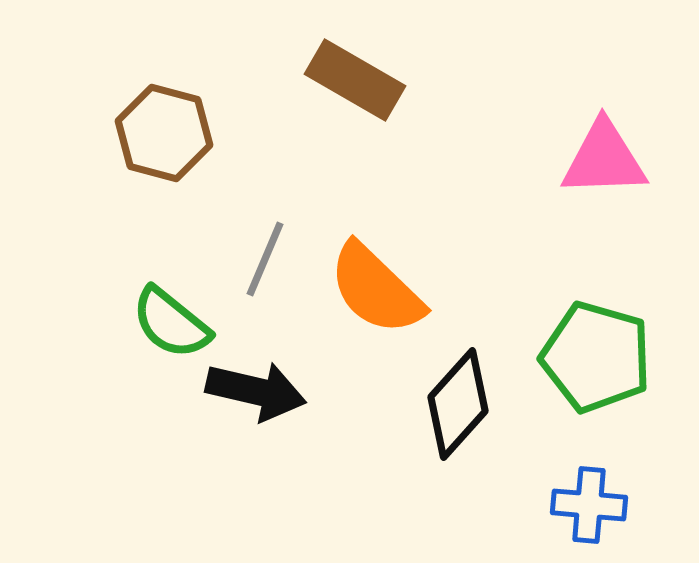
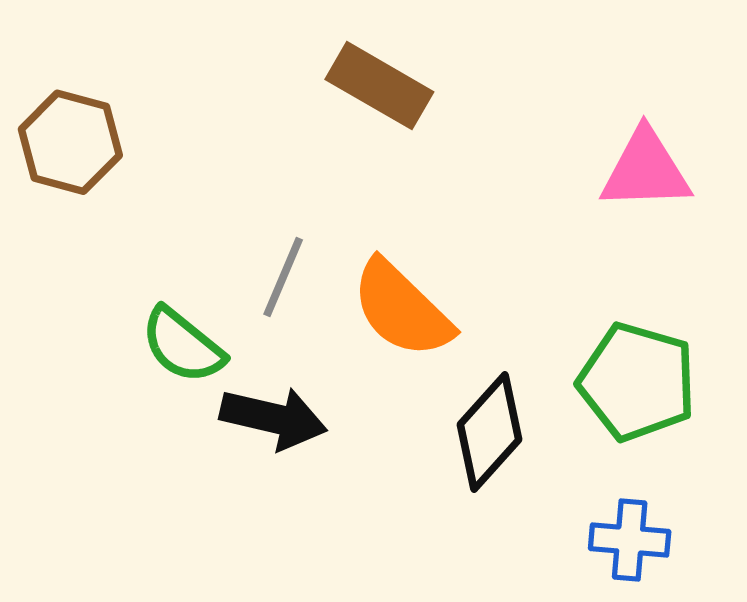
brown hexagon: (164, 133) -> (70, 142), moved

